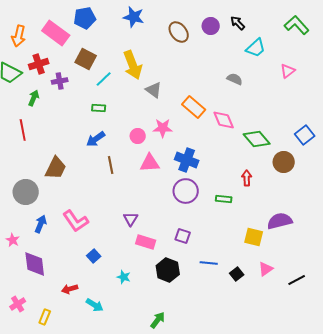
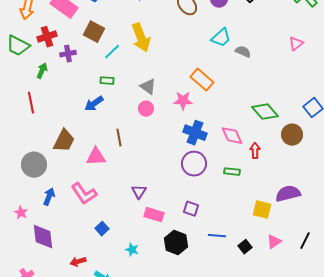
cyan trapezoid: (256, 48) -> (221, 38), moved
gray triangle: (154, 90) -> (148, 87), moved
pink diamond: (224, 120) -> (232, 136), moved
pink star: (163, 128) -> (183, 101), moved
blue arrow: (96, 139) -> (94, 104), moved
pink triangle: (150, 163) -> (96, 157), moved
black line: (297, 280) -> (305, 241), moved, turned -36

